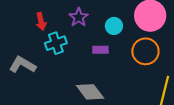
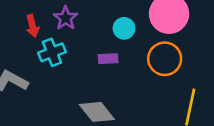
purple star: (79, 17) -> (66, 18), moved

